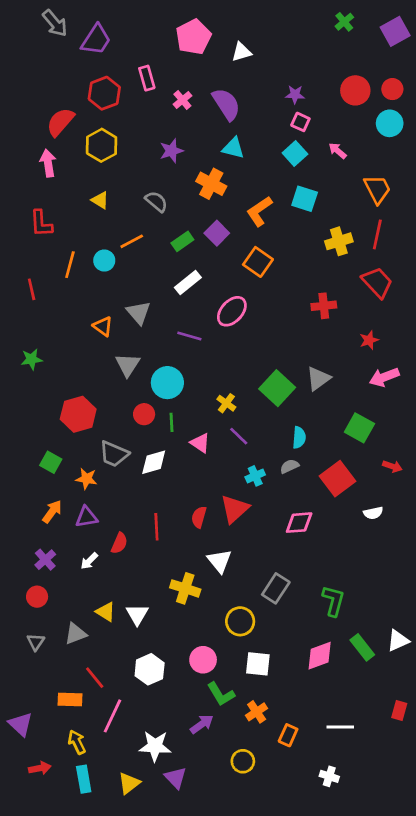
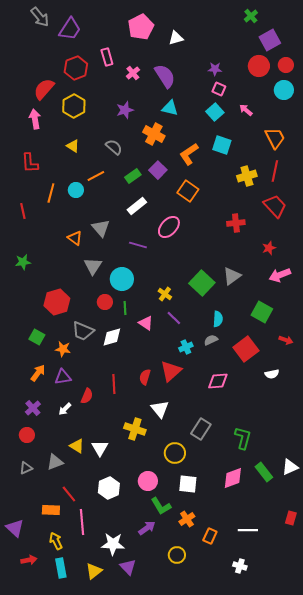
purple square: (395, 31) -> (270, 40), moved
gray triangle: (36, 642) -> (26, 468), turned 32
pink line: (113, 716) -> (82, 522), turned -30

